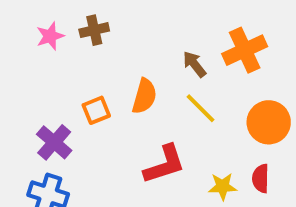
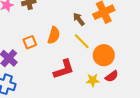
orange circle: (269, 122) -> (104, 55), moved
red semicircle: (261, 178) -> (112, 76), turned -128

